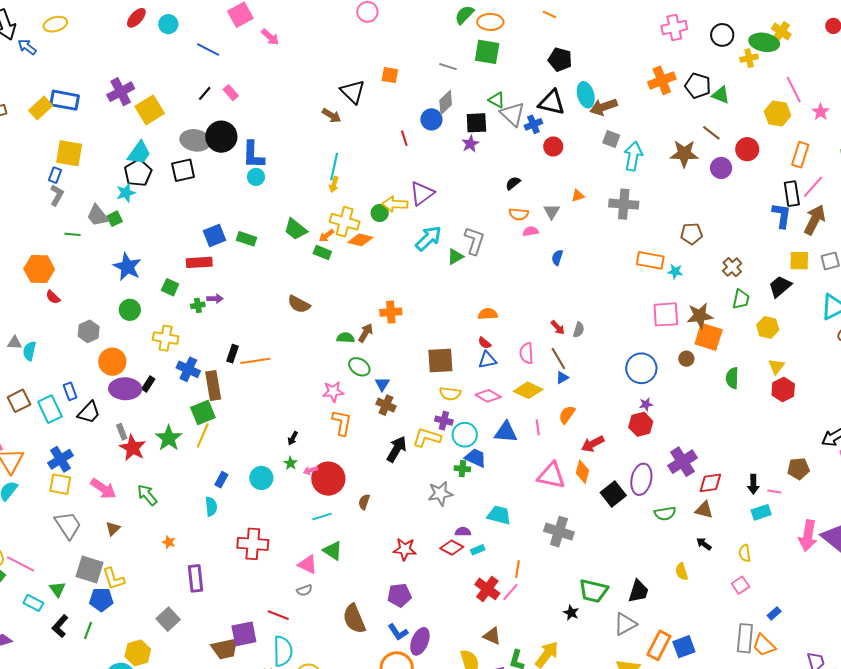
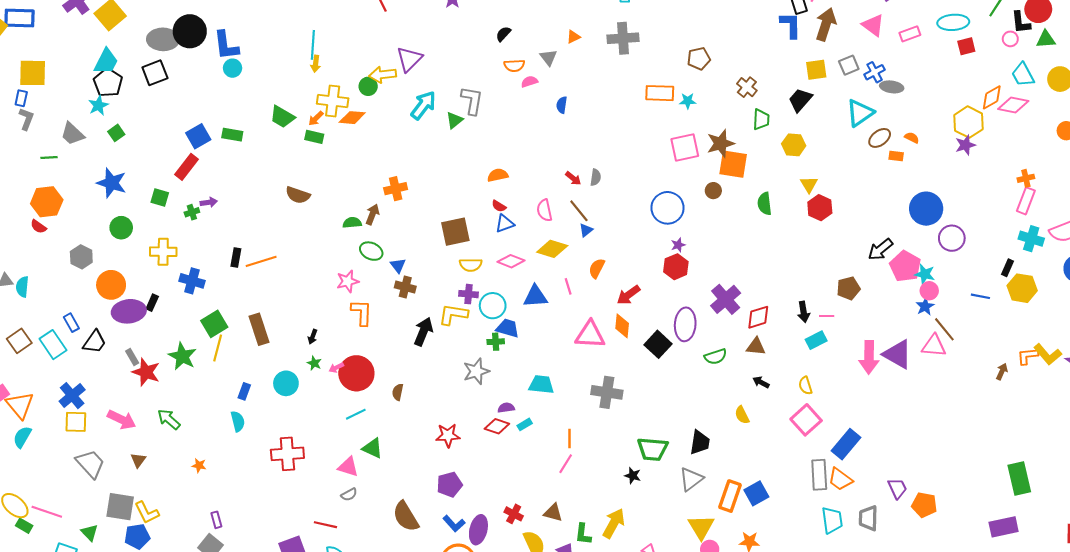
green square: (115, 219) -> (116, 133), moved
red rectangle: (199, 262) -> (187, 167), turned -40
orange hexagon: (39, 269) -> (47, 202), moved
brown rectangle: (213, 386) -> (259, 329), moved
purple rectangle: (195, 578) -> (216, 520), moved, size x0.6
pink square: (740, 585) -> (806, 420), size x1.6
red cross: (487, 589) -> (514, 514), moved, size x0.7
blue rectangle: (774, 613) -> (846, 444), size x2.0

